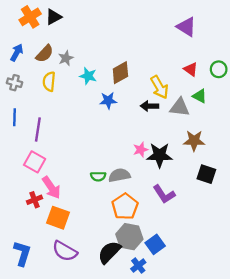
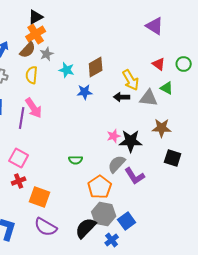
orange cross: (30, 17) -> (36, 34), moved
pink square: (35, 162) -> (19, 158), moved
gray semicircle: (119, 175) -> (117, 164), moved, turned -36
pink arrow: (51, 188) -> (34, 108), moved

